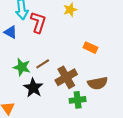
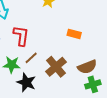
red L-shape: (38, 22) -> (21, 36), moved
green cross: (78, 100) -> (93, 84), moved

